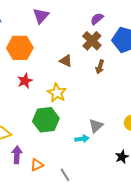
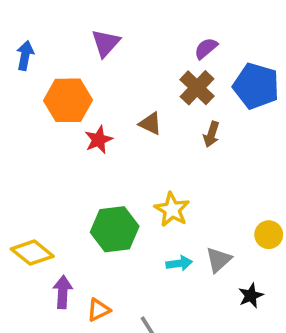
red star: (25, 81) -> (99, 140), moved
yellow star: (57, 93) -> (172, 210), moved
gray triangle: (96, 126) -> (219, 260), moved

